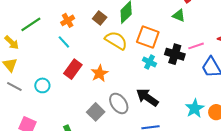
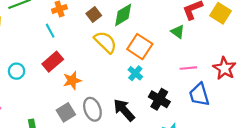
black cross: (175, 54) -> (159, 99), moved
orange star: (99, 73) -> (72, 80), moved

